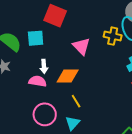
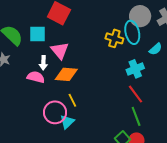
pink triangle: (81, 46) -> (60, 51), moved
pink circle: (45, 114) -> (55, 112), moved

